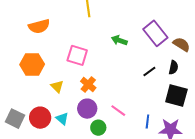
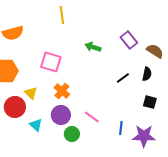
purple rectangle: (155, 33) -> (129, 40), size x0.7
black square: (176, 96) -> (150, 102), size x0.6
red circle: (40, 118) -> (15, 107), moved

